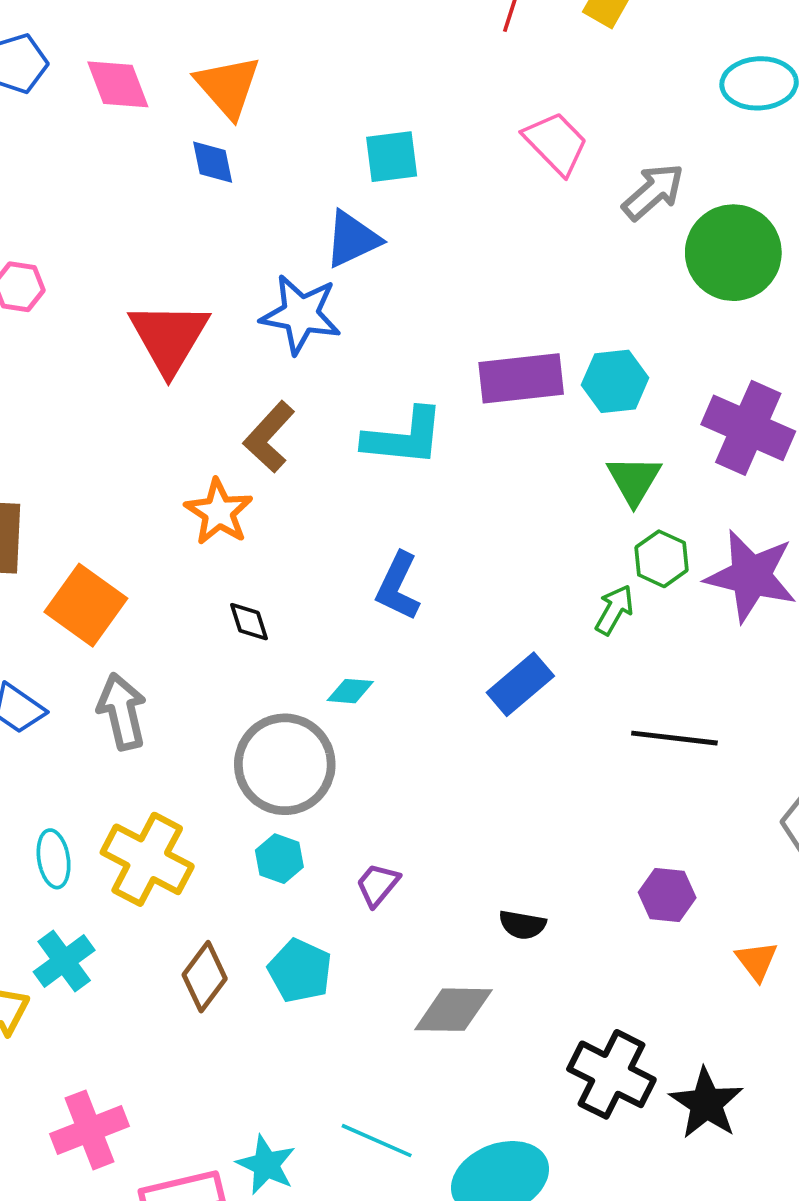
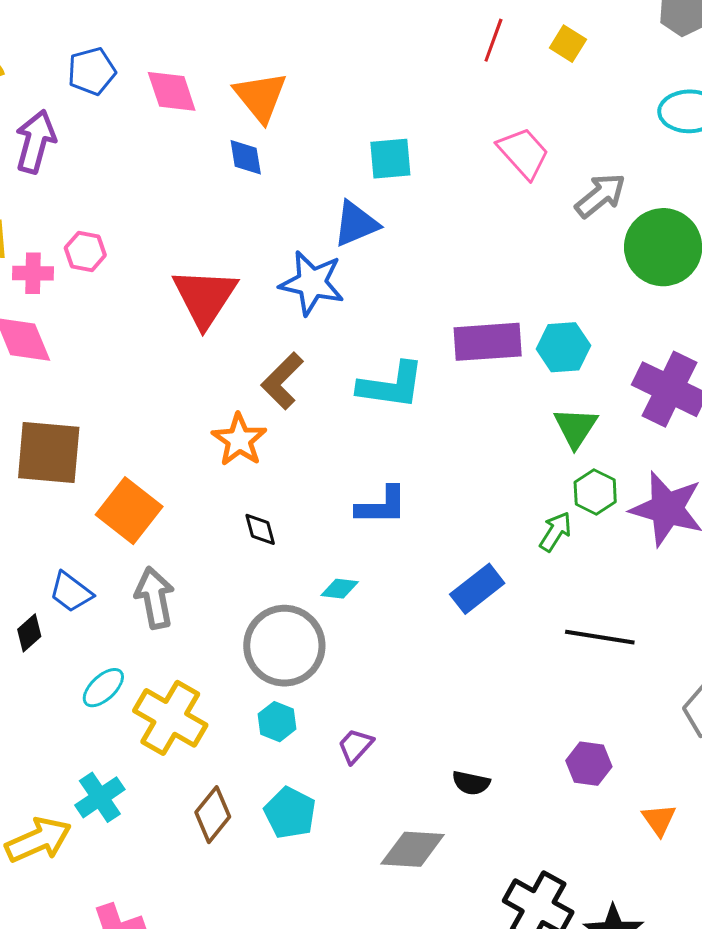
blue L-shape: (398, 586) -> (382, 506), turned -118
cyan ellipse: (54, 859) -> (103, 688), moved, turned 54

